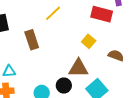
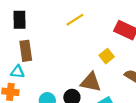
brown rectangle: (32, 40) -> (26, 51), moved

